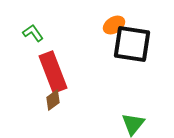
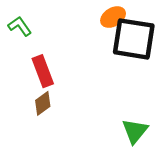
red rectangle: (53, 72) -> (43, 71), size x0.7

